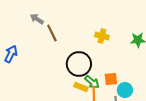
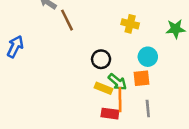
black circle: (79, 64) -> (101, 59), size x0.6
cyan circle: (125, 90) -> (148, 57), moved

